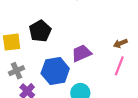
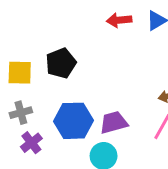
purple trapezoid: (82, 53) -> (114, 122), moved

